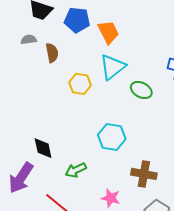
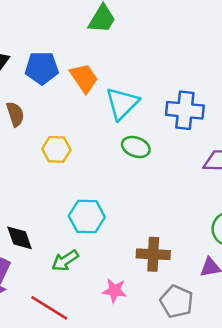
cyan triangle: (113, 67) -> (122, 103), moved
cyan hexagon: (112, 137) -> (87, 217), moved

